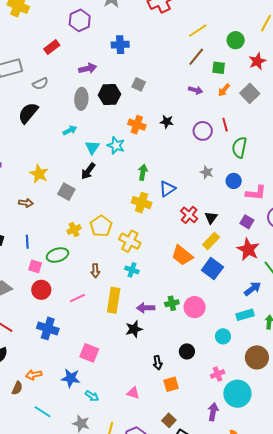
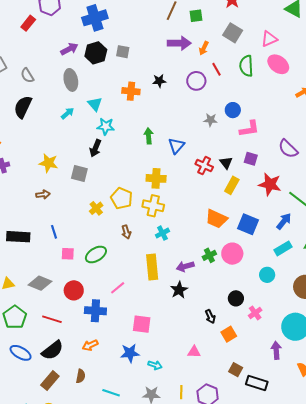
blue cross: (120, 45) -> (95, 18), size x1.4
red rectangle: (52, 47) -> (28, 23), moved
gray semicircle: (40, 84) -> (27, 75), turned 98
purple arrow: (196, 90) -> (179, 43), size x1.6
orange arrow: (224, 90) -> (204, 48), moved
black hexagon: (110, 95) -> (96, 53), moved
cyan star: (116, 145) -> (106, 126), moved
cyan triangle: (92, 147) -> (95, 104), moved
green semicircle: (239, 147) -> (246, 66), moved
blue circle: (234, 181) -> (233, 110), moved
pink L-shape: (256, 193) -> (249, 129), moved
yellow cross: (142, 203) -> (156, 178), moved
purple square: (247, 222) -> (251, 159), moved
green ellipse: (57, 255) -> (96, 254), moved
orange trapezoid: (182, 255) -> (216, 219), moved
blue square: (212, 269) -> (248, 224), moved
cyan cross: (132, 270) -> (162, 233), turned -32
brown arrow: (95, 271) -> (126, 232), moved
red circle: (41, 290) -> (74, 290), moved
pink line: (77, 298) -> (118, 288), moved
pink cross: (218, 374) -> (255, 313), moved
orange arrow: (34, 375) -> (90, 345), moved

